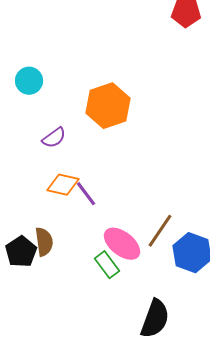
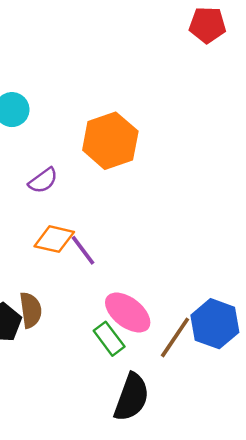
brown line: (160, 231) -> (175, 337), moved
black semicircle: (155, 319) -> (131, 397), moved

